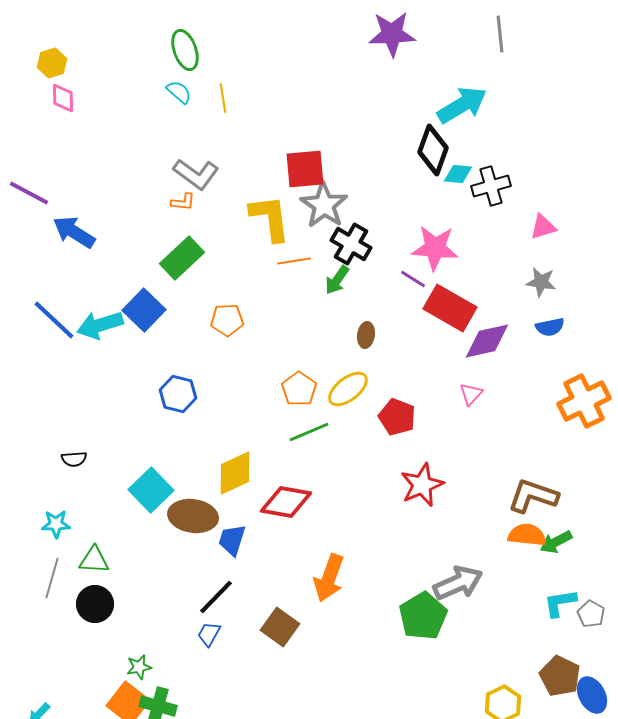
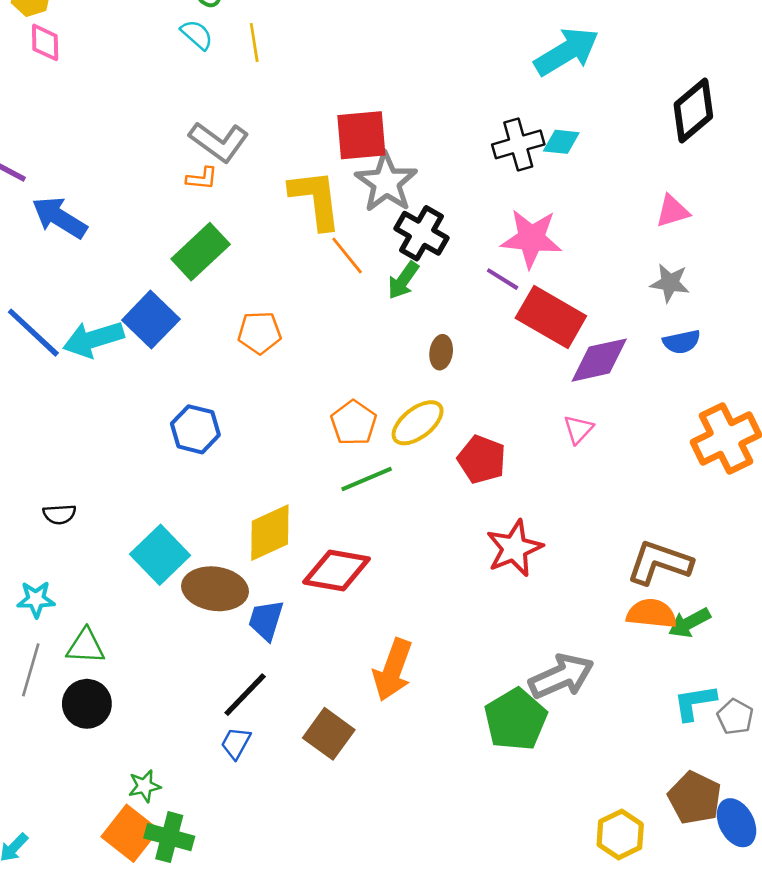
black diamond: (433, 150) -> (693, 110), moved, turned 30
black cross: (491, 186) -> (518, 144), moved
orange line: (294, 261) -> (347, 255), turned 60

